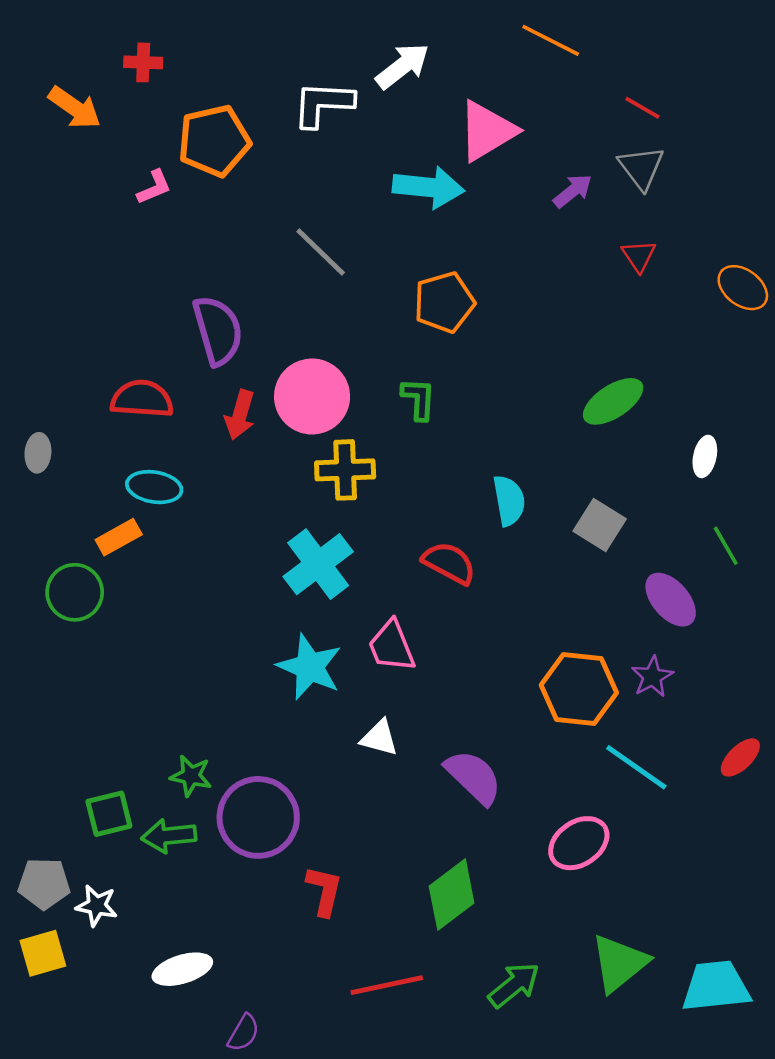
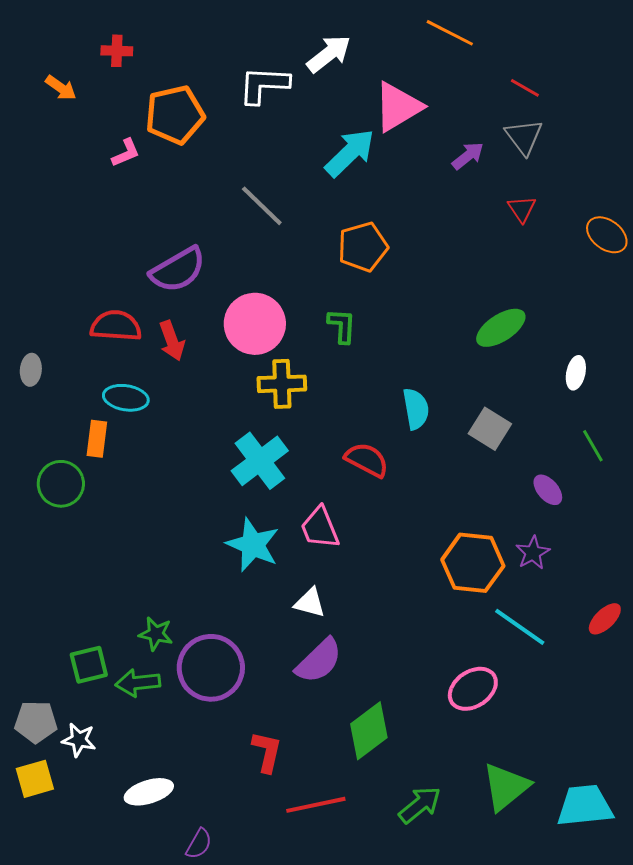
orange arrow: (75, 108) -> (61, 88), size x0.7
cyan arrow: (428, 187) -> (350, 153), turned -50
purple semicircle: (218, 330) -> (178, 270), turned 76
red arrow: (240, 415) -> (172, 341), moved, turned -36
orange rectangle: (119, 537) -> (97, 439), turned -54
purple ellipse: (671, 600) -> (548, 490), size x0.7
purple semicircle: (474, 777) -> (319, 661), moved, turned 92
red L-shape: (324, 891) -> (267, 752), moved

